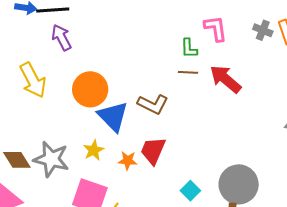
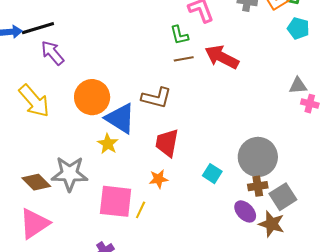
yellow star: (94, 150) -> (108, 144), moved
orange star: (128, 161) -> (159, 179), moved

